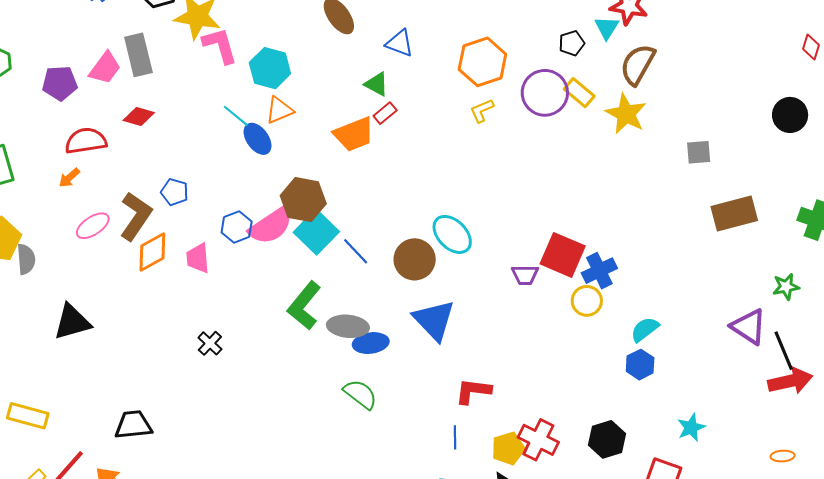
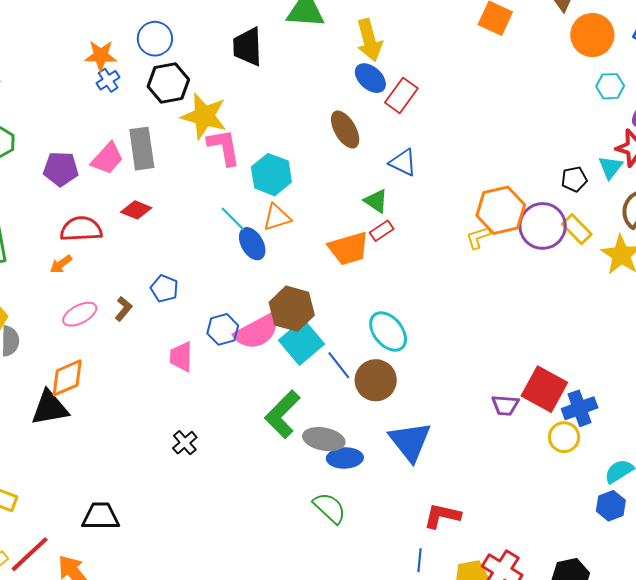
orange hexagon: (482, 62) -> (501, 210), moved
brown L-shape: (136, 216) -> (123, 309), size x0.5
cyan ellipse: (452, 234) -> (388, 332), moved
orange diamond: (152, 252) -> (67, 378), moved
brown circle: (415, 259) -> (376, 380), moved

